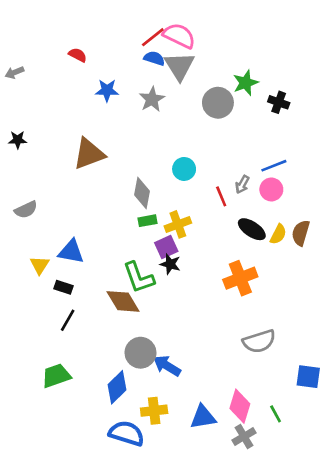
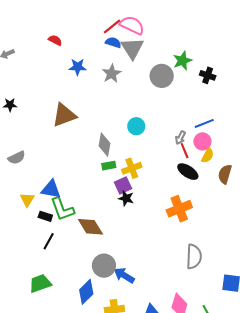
red line: (221, 196) -> (185, 151), moved
yellow semicircle: (278, 234) -> (208, 155), moved
green L-shape: (139, 278) -> (62, 209), moved
gray semicircle: (259, 341) -> (194, 257), turned -70

